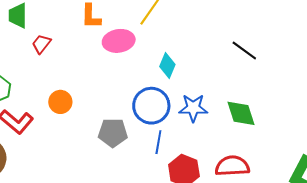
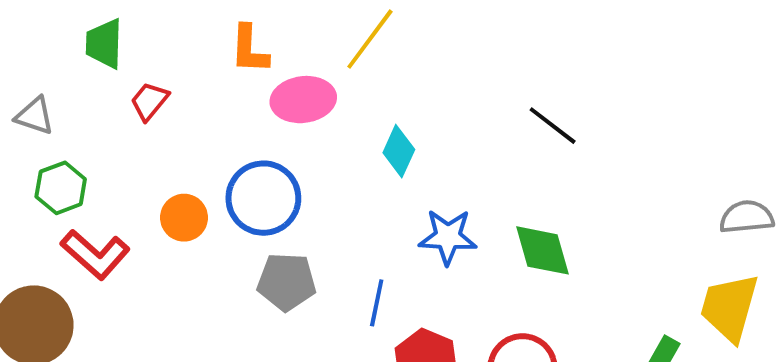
blue circle: (151, 106) -> (263, 198), moved

